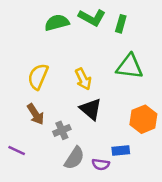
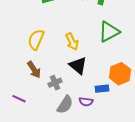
green triangle: (130, 66) -> (109, 32), turned -35
blue rectangle: (121, 151) -> (102, 89), moved
purple semicircle: (101, 164) -> (86, 102), moved

